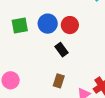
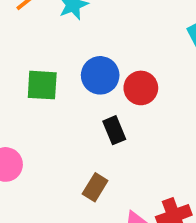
green square: (20, 26) -> (42, 85), moved

